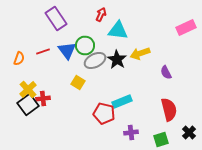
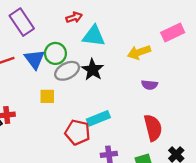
red arrow: (101, 14) -> (74, 17), turned 48
yellow arrow: (140, 54) -> (139, 52), moved
purple semicircle: (166, 72) -> (149, 85), turned -56
yellow square: (78, 82) -> (47, 96), turned -32

